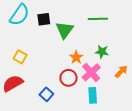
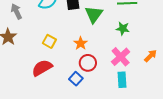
green star: (102, 52) -> (123, 29), moved
orange star: (76, 57) -> (81, 43), moved
red circle: (68, 78) -> (88, 63), moved

